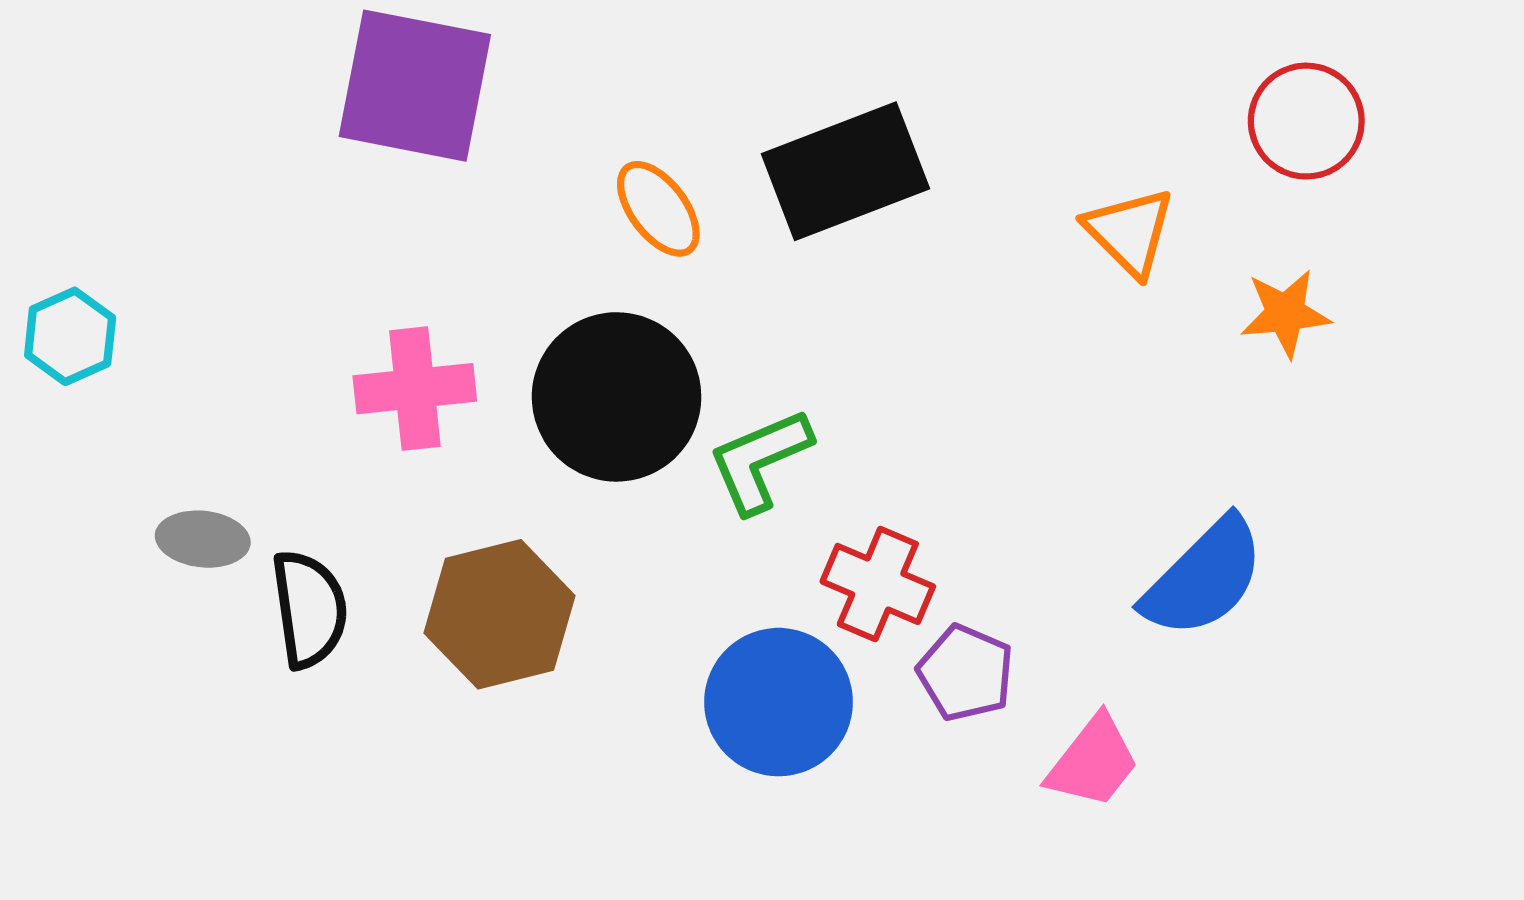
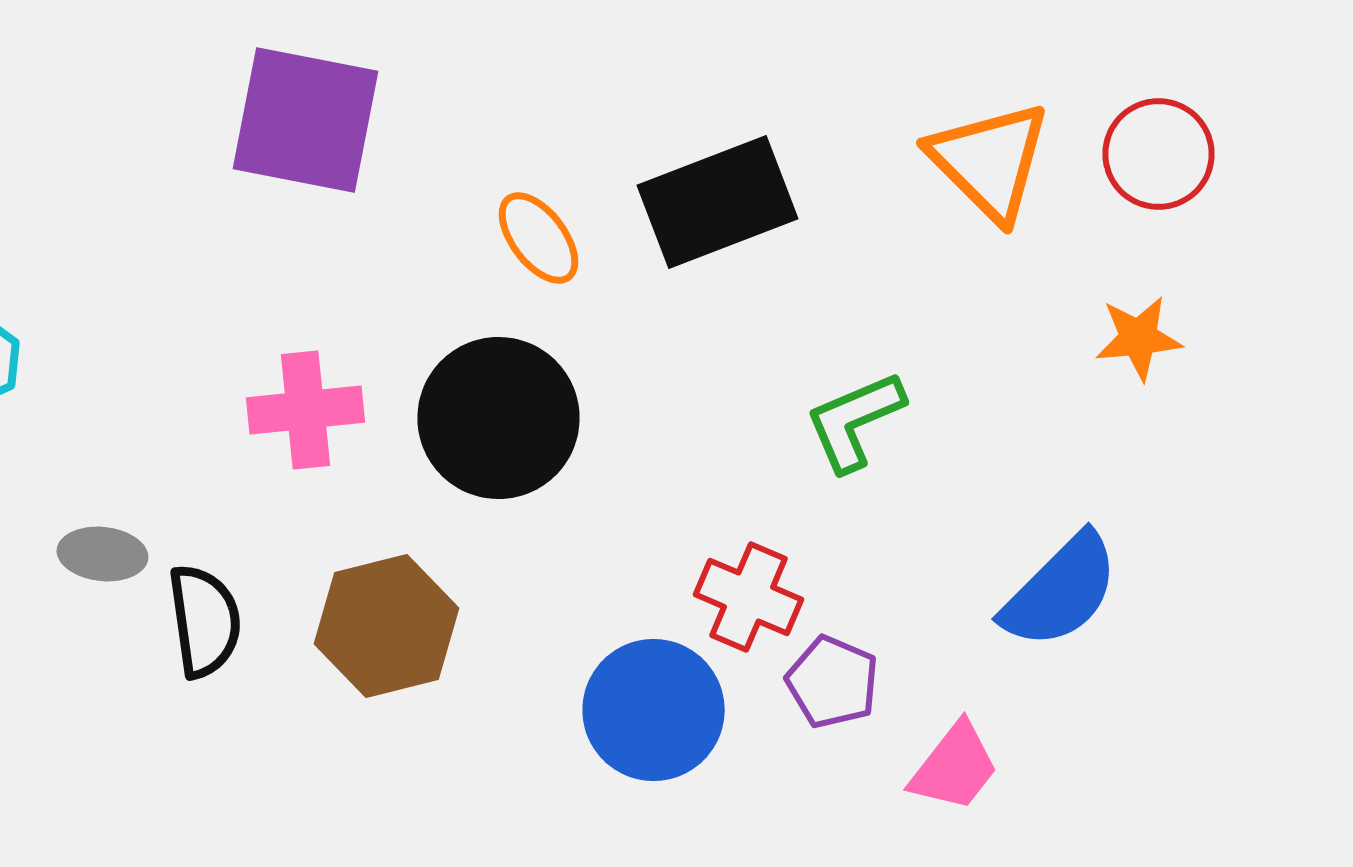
orange triangle: (1130, 232) -> (990, 161), moved, size x1.4
green L-shape: (760, 461) -> (854, 421), moved

